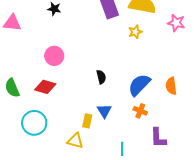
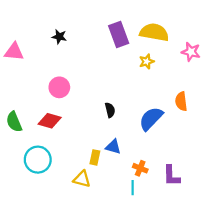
orange semicircle: (171, 86) -> (181, 101), moved
blue triangle: (104, 111) -> (113, 147), turned -42
orange cross: (140, 111) -> (140, 168), moved

